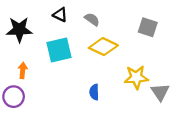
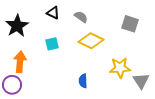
black star: (19, 30) -> (17, 26), turned -30
cyan square: (59, 50) -> (52, 44), size x0.6
orange arrow: (23, 70) -> (20, 62), size x1.5

